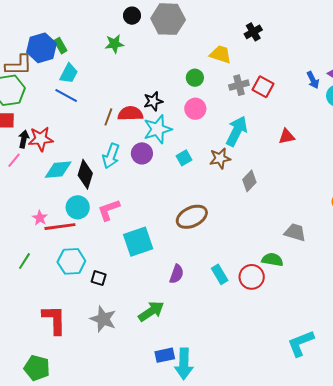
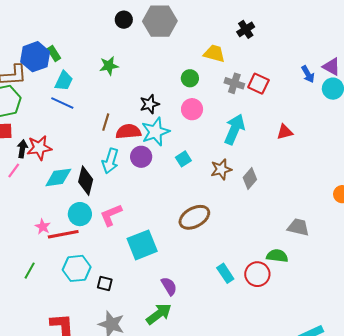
green star: (114, 44) -> (109, 66), moved
gray cross: (239, 85) -> (234, 83), turned 36
red semicircle: (130, 114) -> (128, 132), moved
brown star: (220, 158) -> (221, 169), moved
purple semicircle: (177, 274) -> (169, 286), moved, turned -48

